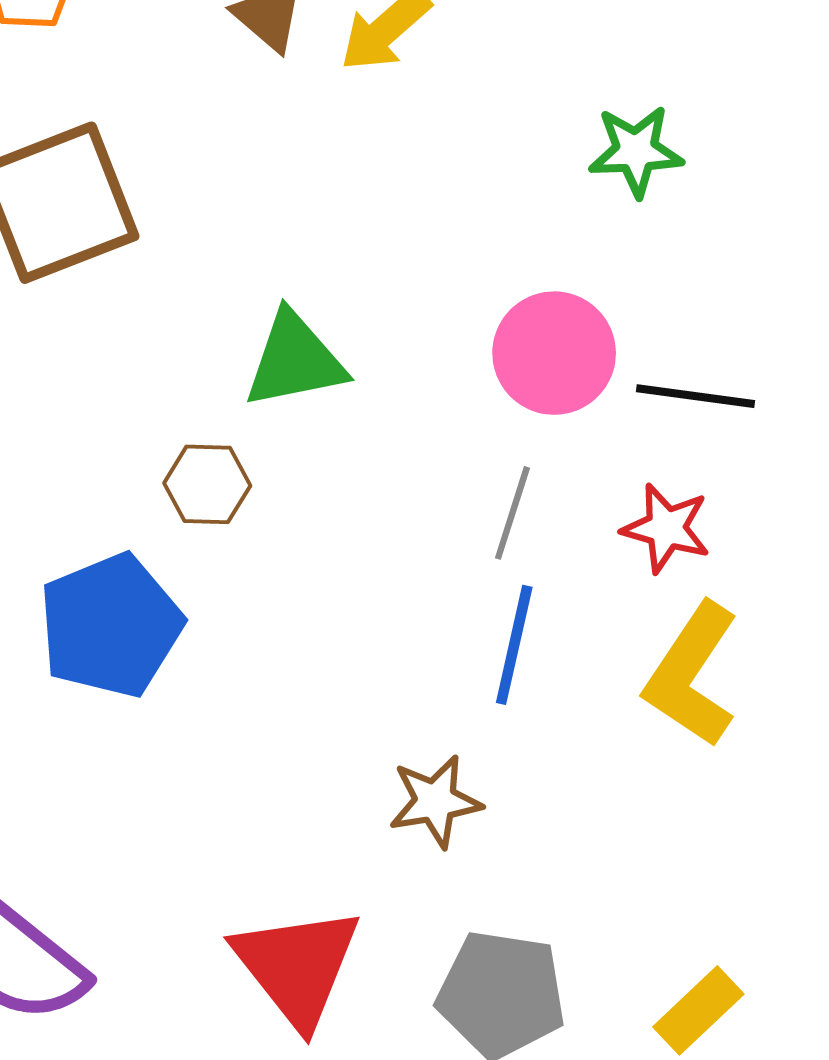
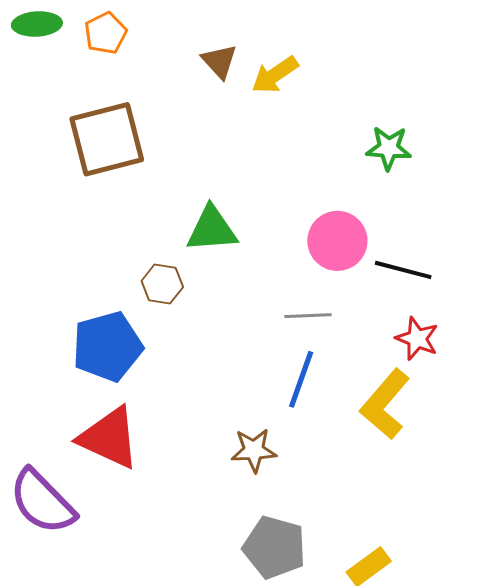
gray line: (512, 513) -> (308, 316), turned 63
red star: (666, 528) -> (417, 339), moved
red triangle: (297, 966) -> (109, 438), moved, turned -34

